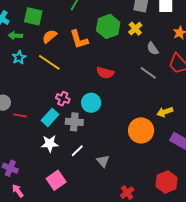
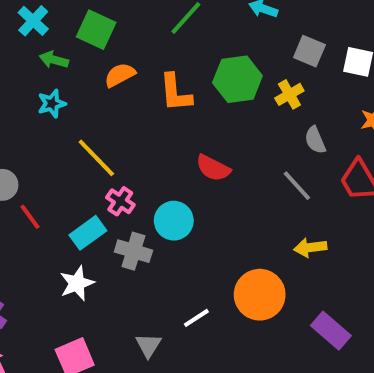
yellow line: (49, 62) -> (96, 158), moved
yellow arrow: (165, 112) -> (310, 248), moved
red line: (20, 115) -> (30, 217), turned 32
white star: (50, 144) -> (77, 283), turned -30
white line: (77, 151) -> (196, 318), moved
gray triangle: (103, 161) -> (148, 345), moved

